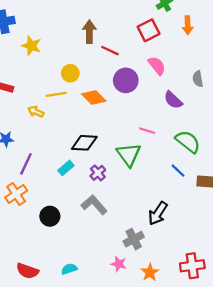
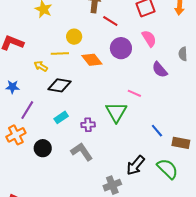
green semicircle: (188, 142) -> (167, 169), moved
black diamond: (84, 143) -> (60, 85), moved
purple cross: (98, 173) -> (88, 125), turned 32
black circle: (50, 216) -> (43, 148), moved

